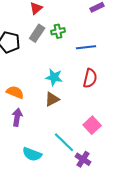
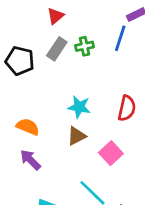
blue line: (86, 47) -> (120, 38), moved, turned -66
purple arrow: (17, 117) -> (30, 160), turned -54
pink square: (92, 125) -> (111, 153), moved

